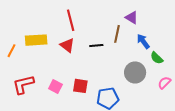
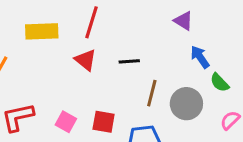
red line: (71, 20) -> (92, 22), turned 30
brown line: (117, 34) -> (152, 93), moved
yellow rectangle: (36, 40) -> (42, 31), moved

